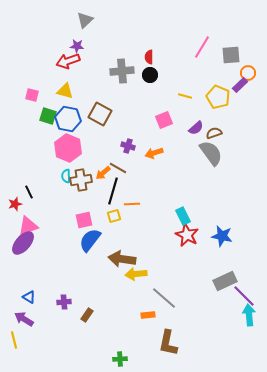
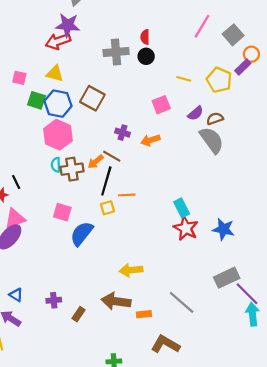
purple star: (77, 46) -> (68, 25), size x1.6
gray square: (231, 55) -> (233, 35), turned -36
pink square: (84, 220) -> (62, 212), moved, turned 30
brown arrow: (122, 259) -> (116, 301), moved
gray line: (164, 298) -> (182, 302), moved
brown L-shape: (168, 343) -> (165, 344), turned 108

